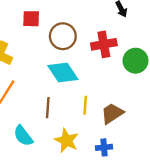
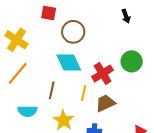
red cross: (104, 44) -> (103, 73), moved, turned -30
cyan semicircle: (23, 136) -> (27, 111), turned -60

